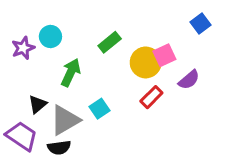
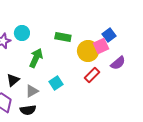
blue square: (200, 24) -> (109, 35), moved
green rectangle: (110, 42) -> (63, 37), turned 49
gray triangle: (65, 120) -> (32, 91), size x0.6

